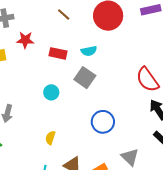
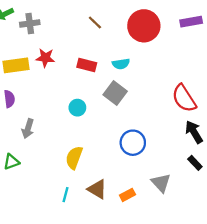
red star: (25, 40) -> (45, 58), moved
yellow semicircle: (50, 138) -> (74, 158), size x1.5

